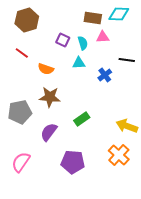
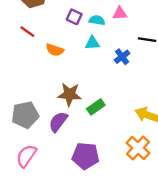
cyan semicircle: (83, 43) -> (97, 20), turned -64
brown star: (50, 97) -> (70, 94), moved
gray pentagon: (20, 112) -> (25, 115), moved

